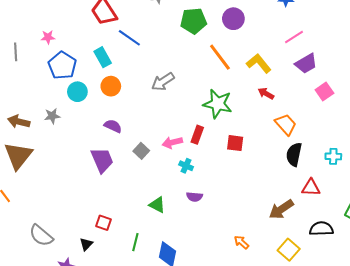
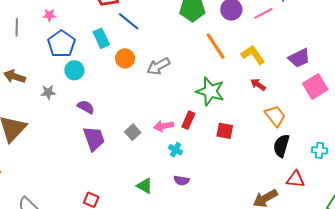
pink line: (294, 37) -> (263, 13), moved
orange circle: (111, 86) -> (125, 58), moved
pink square: (324, 91) -> (315, 86), size x1.4
brown arrow: (19, 122) -> (15, 76), moved
purple semicircle: (113, 126) -> (86, 107), moved

